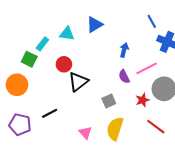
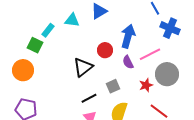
blue arrow: (124, 50) -> (128, 36), size x1.6
red circle: (64, 64) -> (105, 50), moved
black line: (50, 113) -> (89, 98), moved

